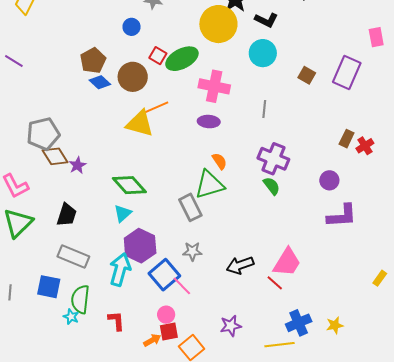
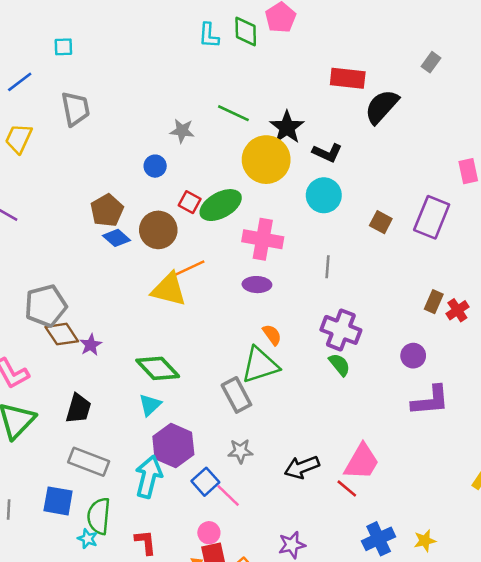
blue square: (164, 275) -> (205, 482), size x0.7

